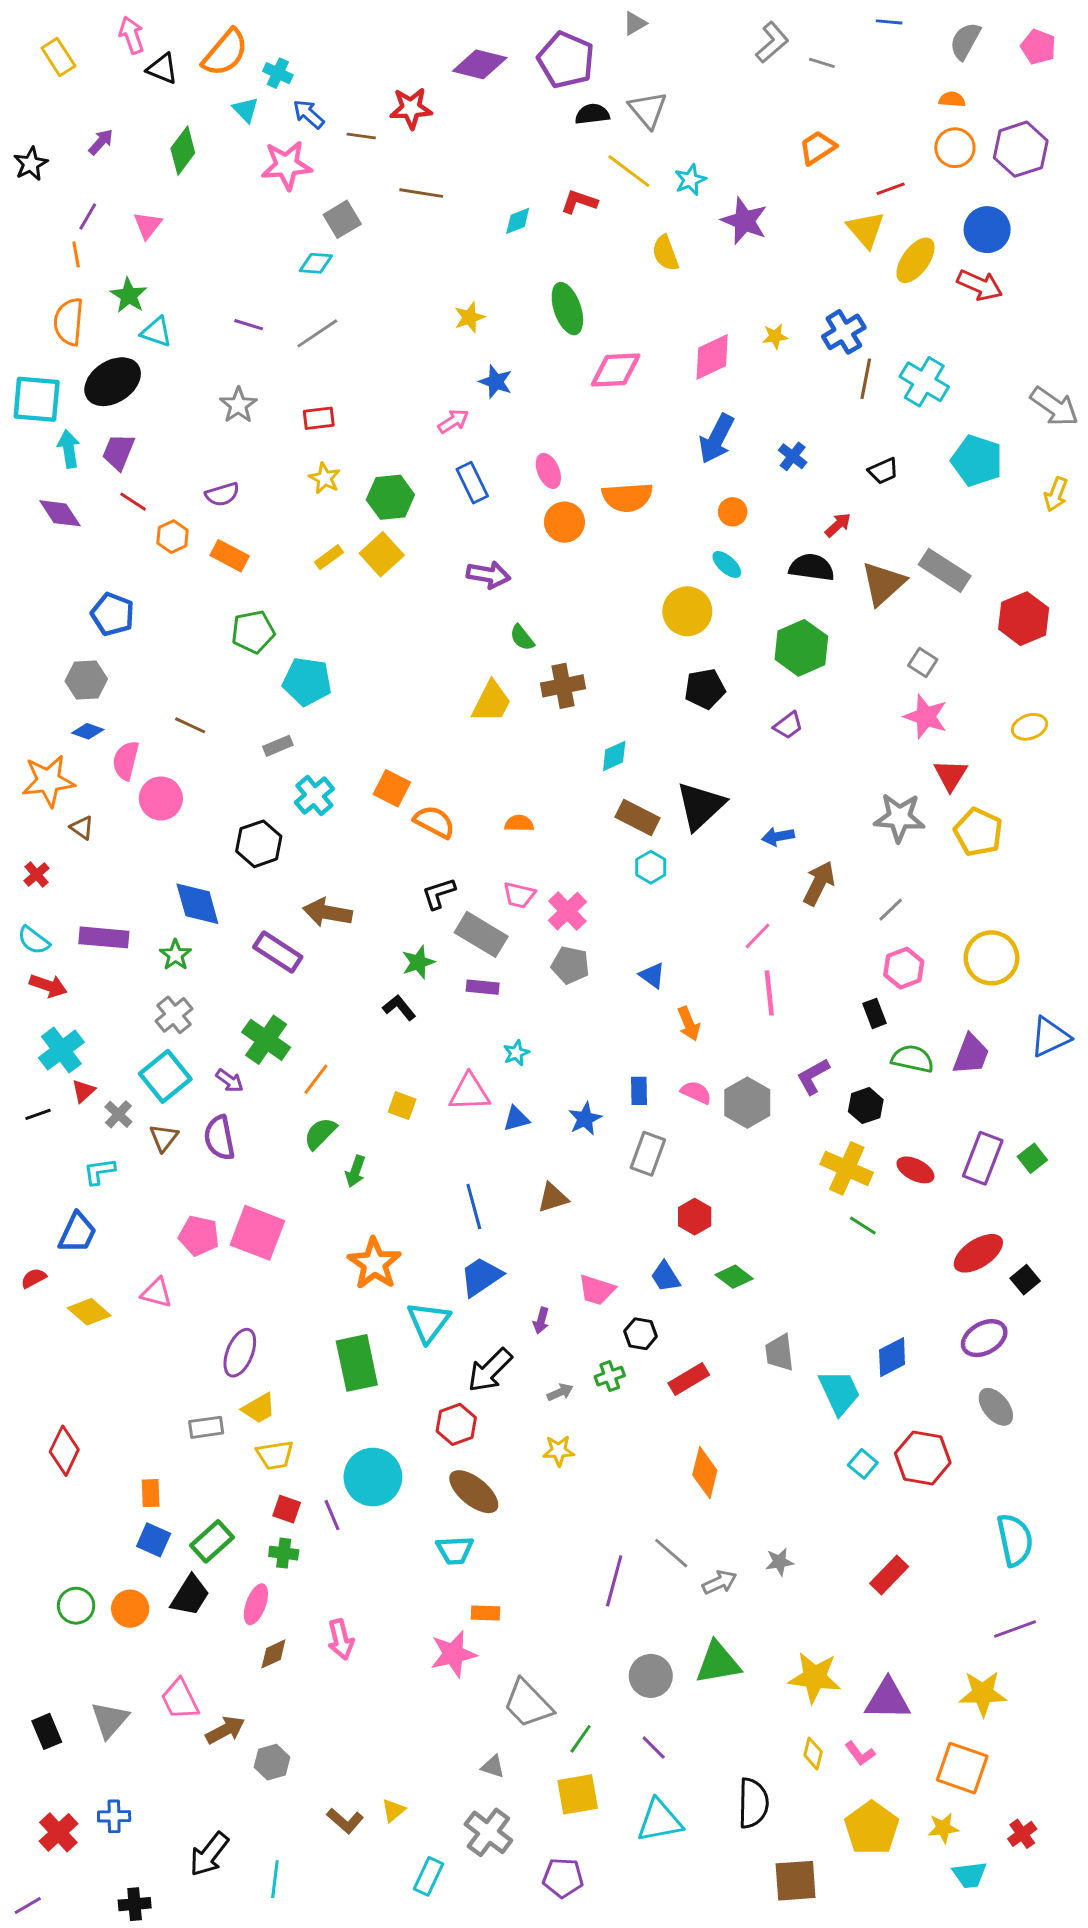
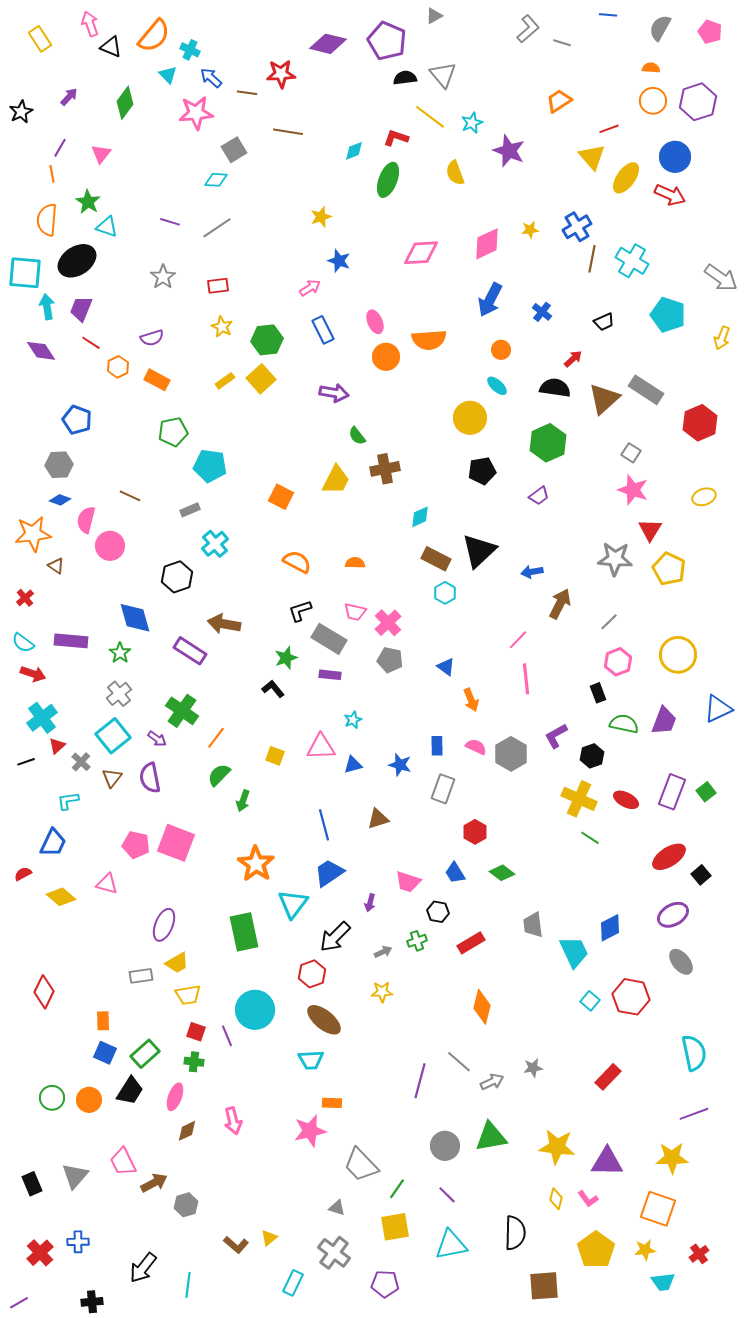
green ellipse: (567, 309) -> (388, 180), moved, turned 40
orange square: (392, 788) -> (281, 497), moved
blue star: (585, 1119) -> (400, 765), turned -30

